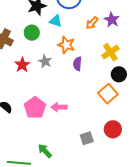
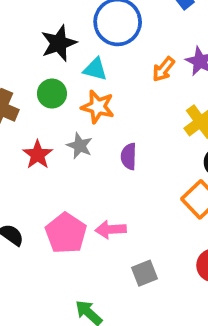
orange star: (66, 45) -> (98, 107), moved
purple semicircle: (77, 64) -> (129, 156), moved
gray square: (87, 138) -> (144, 273), moved

